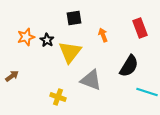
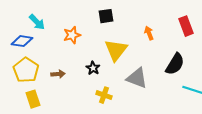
black square: (74, 18) -> (106, 16), moved
black star: (47, 40) -> (93, 68), moved
brown arrow: (12, 76) -> (58, 74), turned 32

